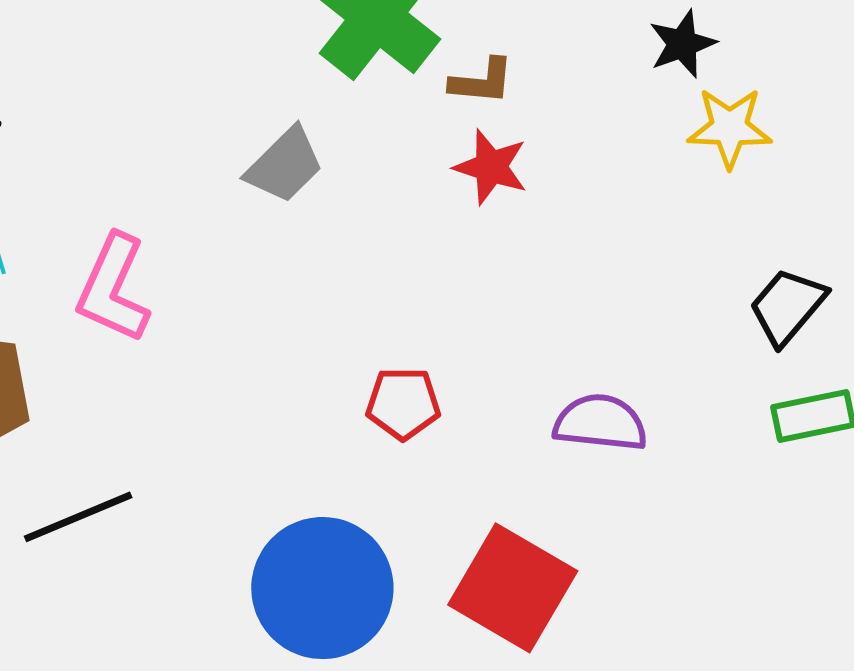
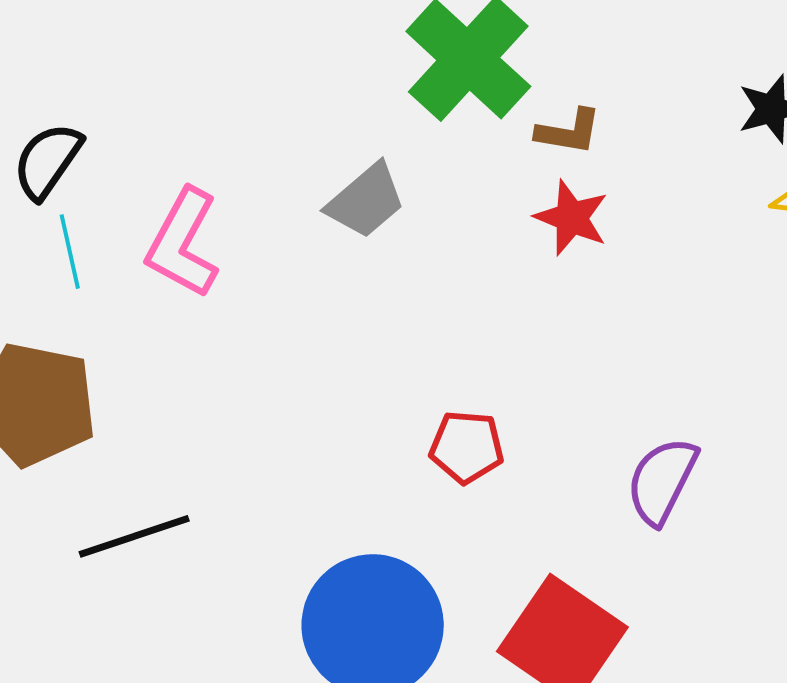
pink L-shape: (113, 288) -> (183, 243), moved
purple semicircle: (600, 423) -> (662, 481), turned -74

